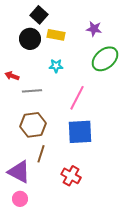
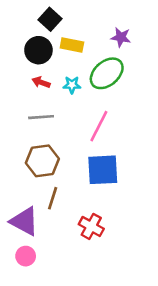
green ellipse: (105, 59) -> (107, 73), moved
red arrow: (12, 76) -> (41, 82), moved

